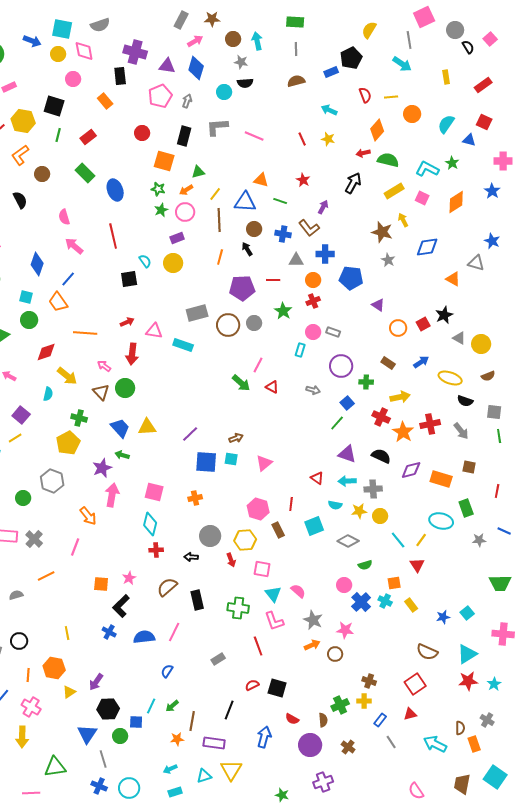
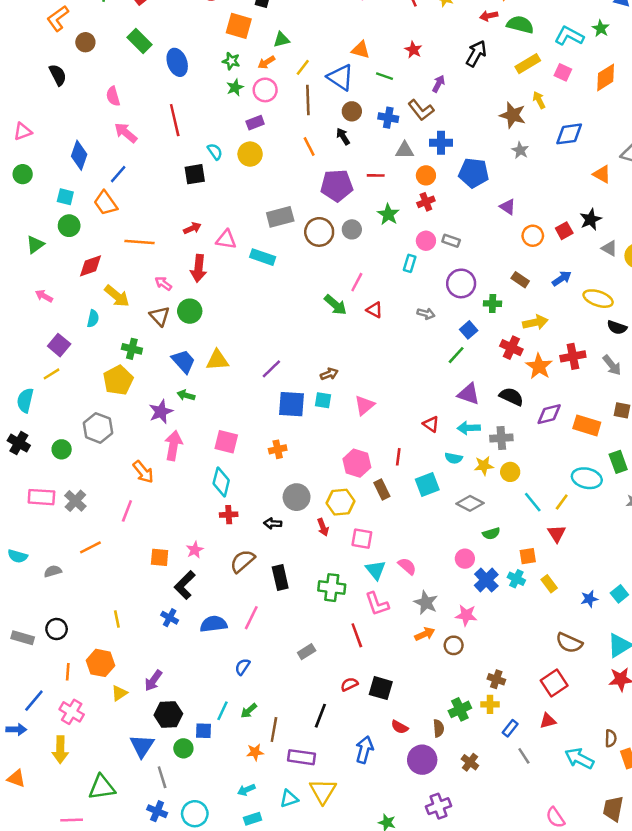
blue triangle: (245, 202) -> (341, 77), turned 30
orange line: (220, 257) -> (309, 147), turned -42

